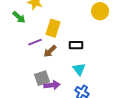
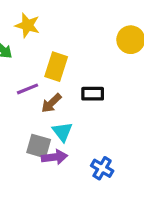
cyan triangle: (79, 69) -> (62, 132), moved
gray square: (42, 78) -> (39, 146), turned 35

